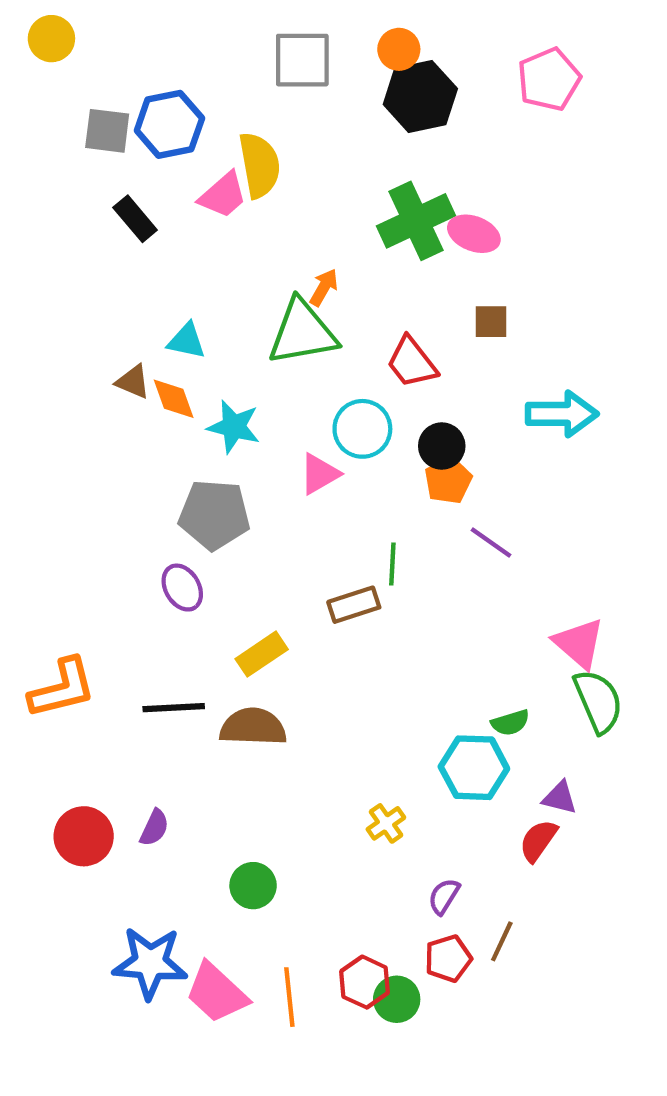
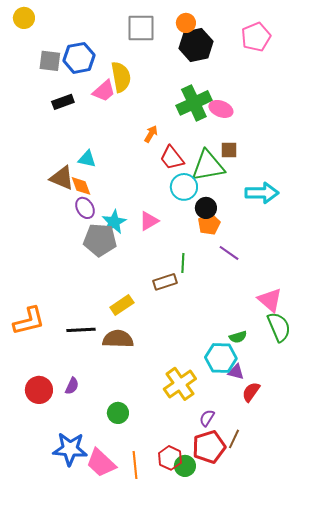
black rectangle: (135, 219) -> (63, 102), turned -70
green triangle: (302, 332) -> (208, 166), moved
red trapezoid: (412, 362) -> (172, 158), moved
brown triangle: (133, 382) -> (62, 178), size x1.5
cyan star: (234, 427) -> (114, 222), moved, turned 30
cyan circle: (362, 429) -> (184, 187), moved
purple ellipse: (182, 588) -> (85, 208), moved
purple triangle: (560, 798) -> (236, 372), moved
yellow cross: (386, 823) -> (180, 384), size x1.8
red pentagon: (448, 959) -> (209, 447), size x1.5

